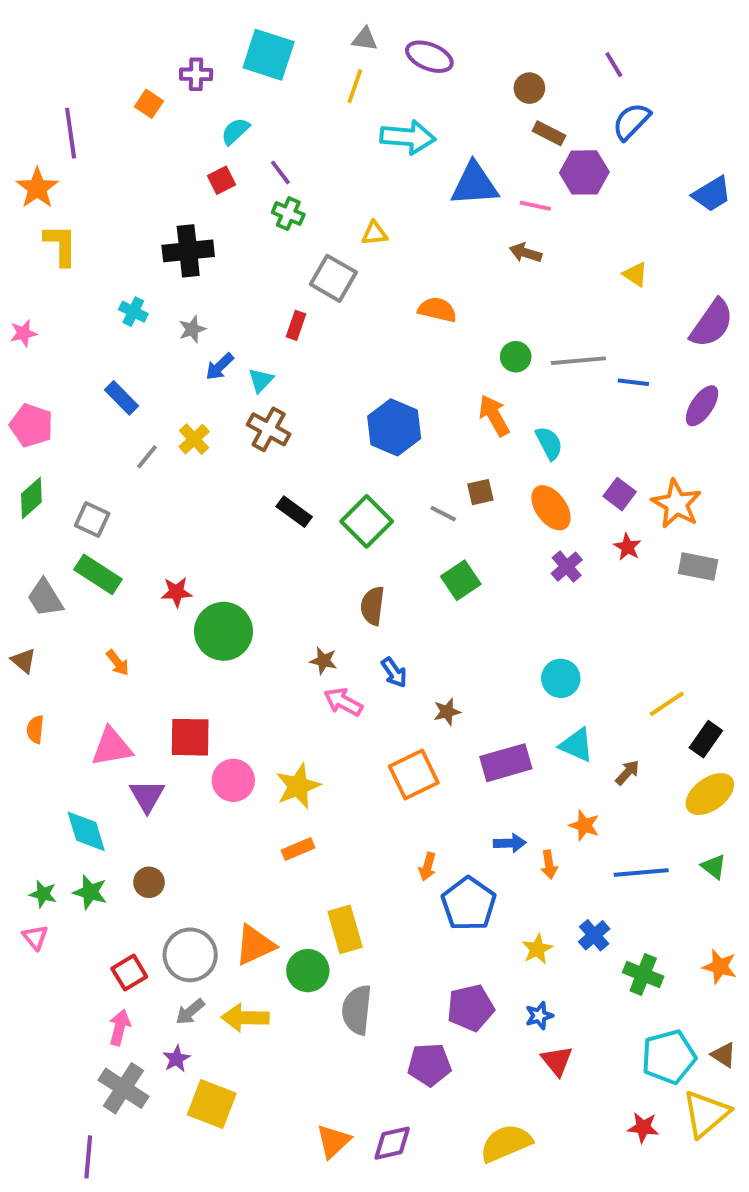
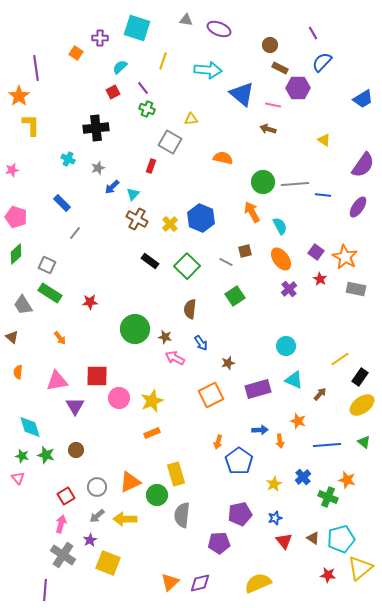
yellow line: (355, 86) -> (163, 61), moved
blue triangle: (475, 184) -> (242, 94), turned 44
green circle: (516, 357) -> (263, 182), size x1.5
yellow cross: (194, 439) -> (170, 224), moved
green circle: (223, 631) -> (135, 329), moved
cyan diamond: (86, 831) -> (30, 427), moved
gray circle: (190, 955) -> (97, 487), size x0.7
orange star: (720, 967) -> (347, 480), moved
brown triangle: (724, 1055) -> (313, 538), moved

